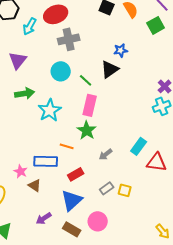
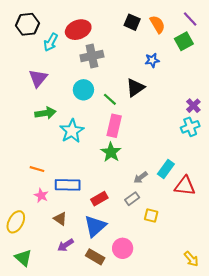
blue star: (121, 50) -> (152, 60), moved
orange line: (67, 146) -> (37, 169), moved
gray arrow: (106, 154) -> (141, 178), moved
brown triangle: (35, 185) -> (60, 219), moved
gray rectangle: (107, 188) -> (132, 199), moved

